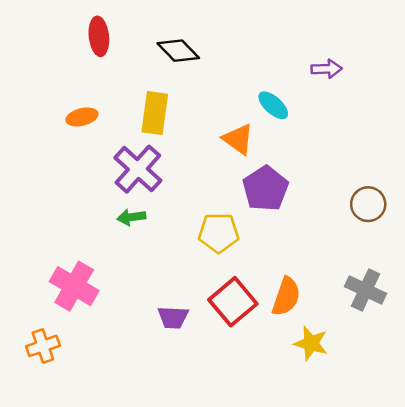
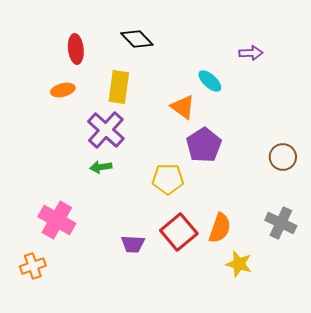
red ellipse: (99, 36) -> (76, 49), moved

